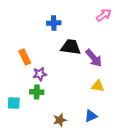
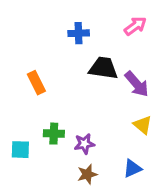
pink arrow: (104, 15) -> (135, 26), moved
purple star: (40, 74) -> (84, 144), moved
yellow triangle: (98, 86) -> (143, 125), turned 32

